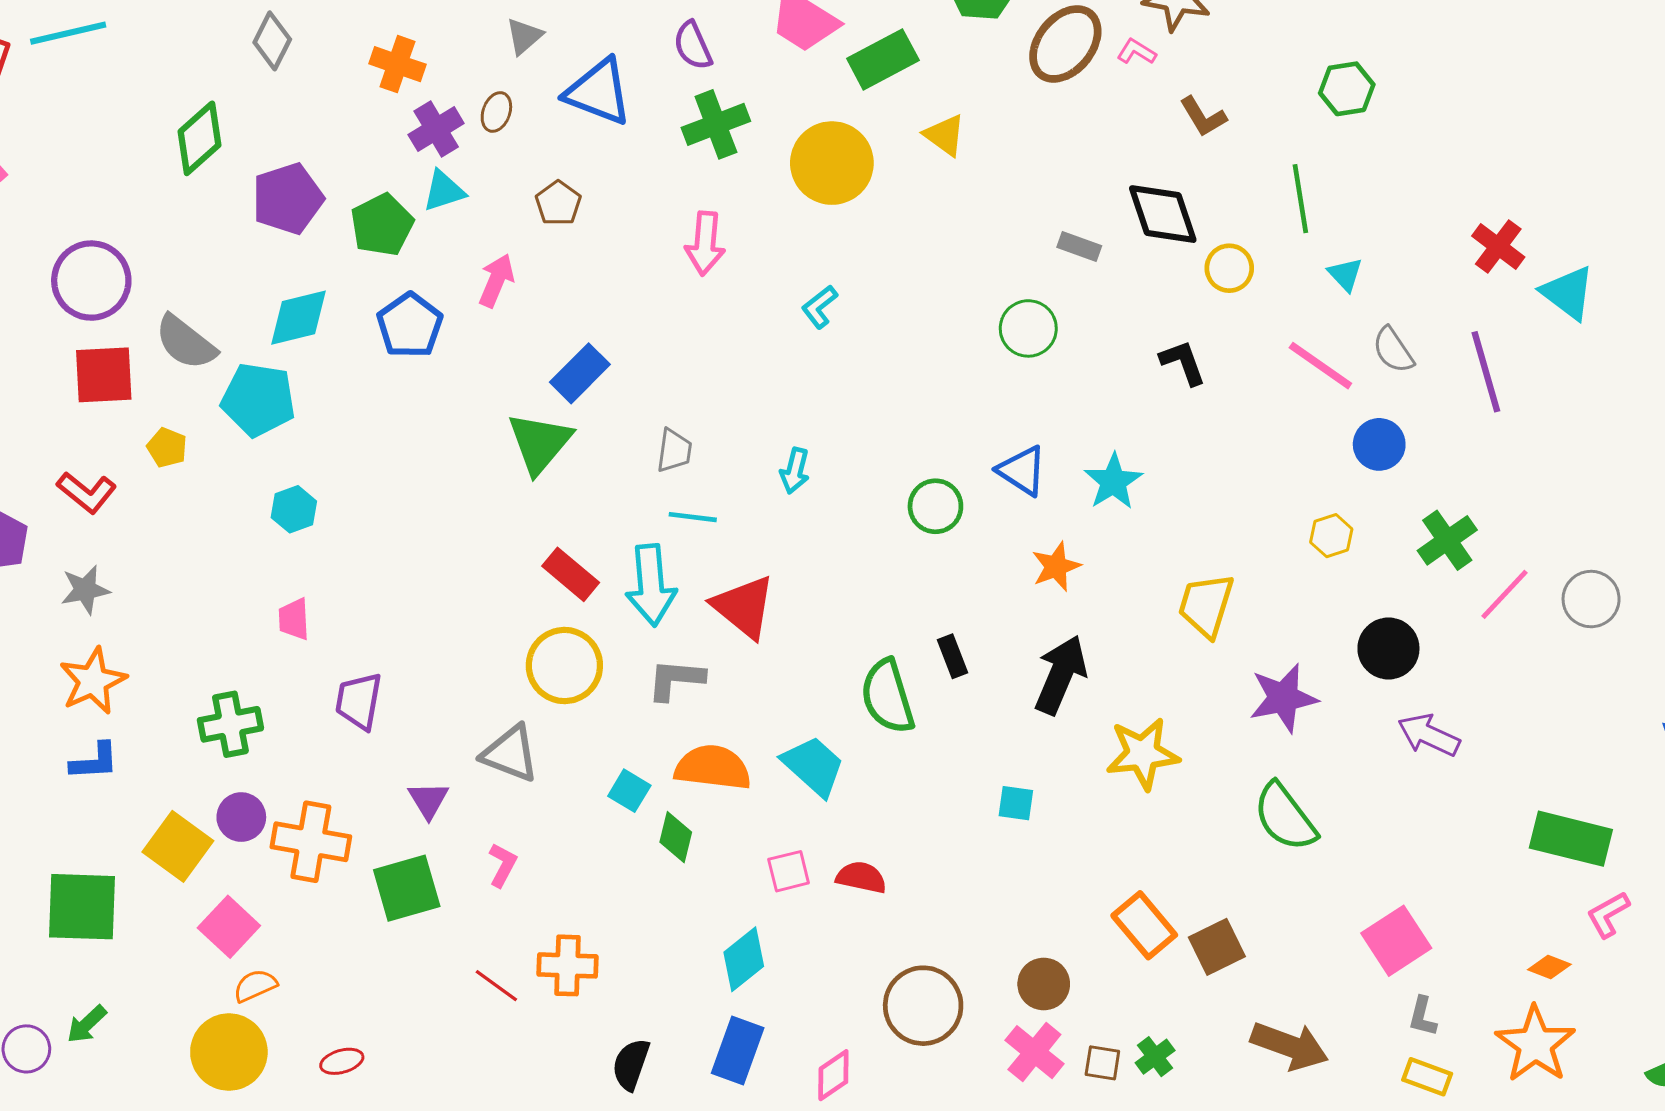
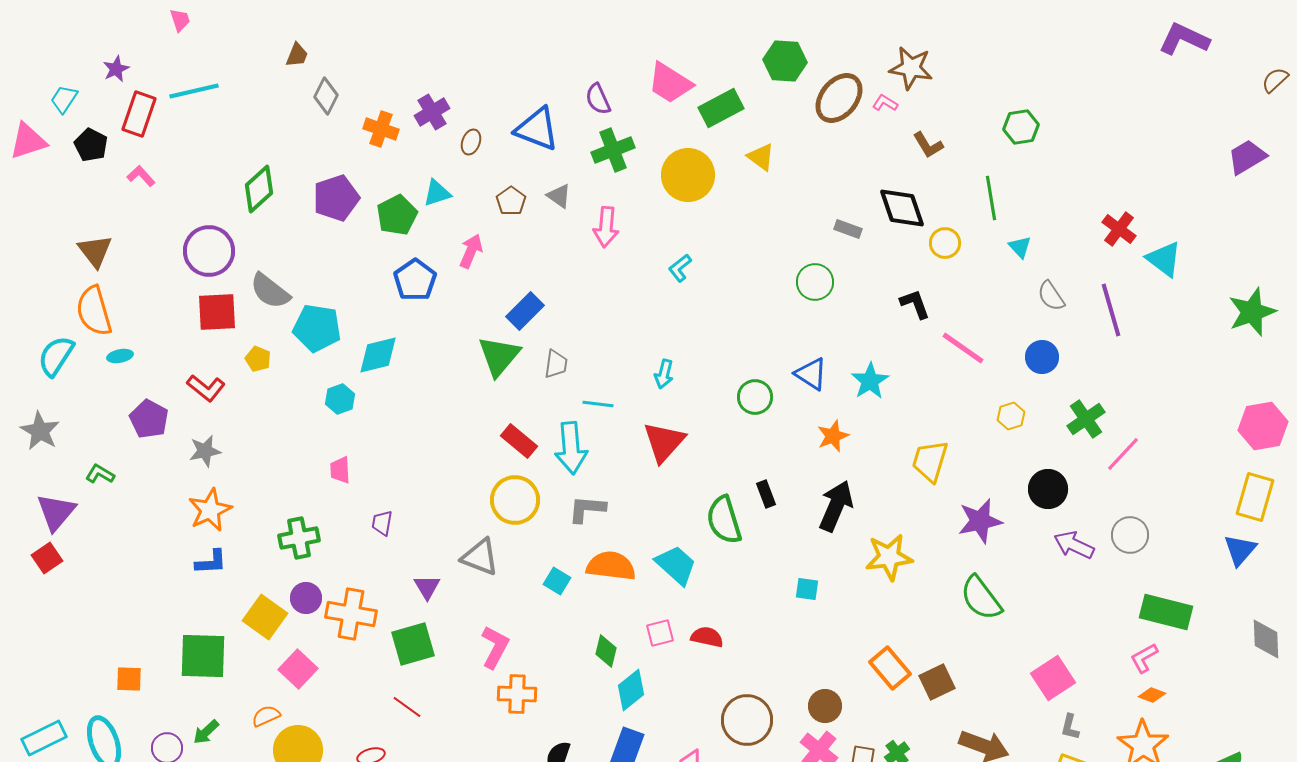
gray triangle: (524, 36) -> (559, 196), moved, turned -44
orange cross: (397, 64) -> (381, 129), moved
purple cross: (436, 129) -> (432, 112), moved
green diamond: (200, 138) -> (259, 189), moved
cyan diamond: (298, 318) -> (378, 355), moved
pink line: (1320, 366) -> (963, 348), moved
gray trapezoid: (674, 451) -> (556, 364), moved
gray circle: (1591, 599) -> (1130, 535), moved
red triangle: (744, 607) -> (664, 442), moved, turned 33
purple trapezoid: (359, 701) -> (382, 523), size x0.7
green diamond: (676, 837) -> (606, 651), moved
pink L-shape: (503, 865) -> (495, 647), moved, size x1.5
pink L-shape: (1608, 914) -> (1144, 658), moved
orange semicircle: (255, 986) -> (266, 716), moved
red line: (496, 986) -> (407, 707), moved

